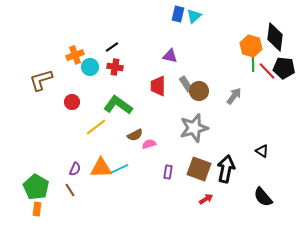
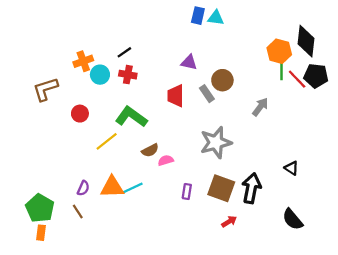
cyan triangle: (194, 16) -> (216, 18), turned 49
brown circle: (199, 91) -> (222, 80), moved

